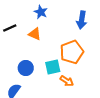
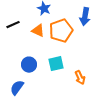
orange pentagon: (72, 52) -> (61, 31), moved
orange arrow: (67, 81) -> (80, 78), moved, turned 32

